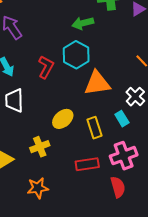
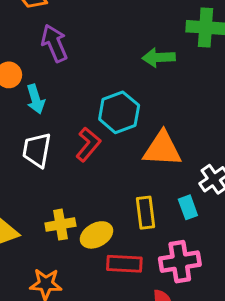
cyan hexagon: (76, 55) -> (119, 112), moved
red L-shape: (46, 67) -> (88, 144), moved
yellow ellipse: (63, 119) -> (97, 235), moved

